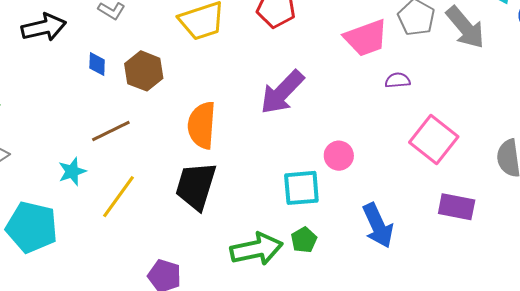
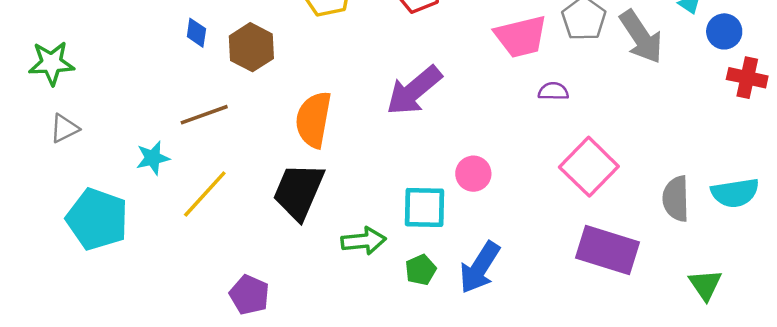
purple rectangle: (457, 207) -> (607, 250), size x1.4
blue arrow: (378, 226) -> (480, 268), moved, turned 51
green arrow: (256, 249) -> (364, 241), moved, size x0.7

